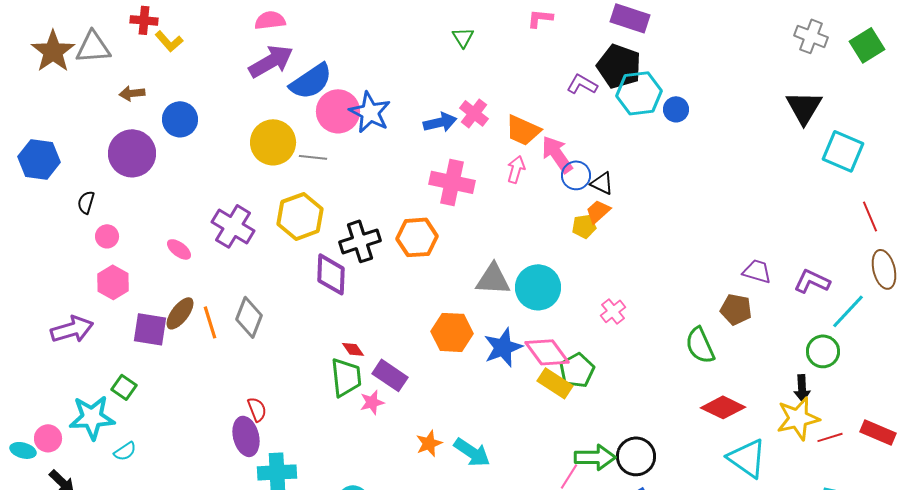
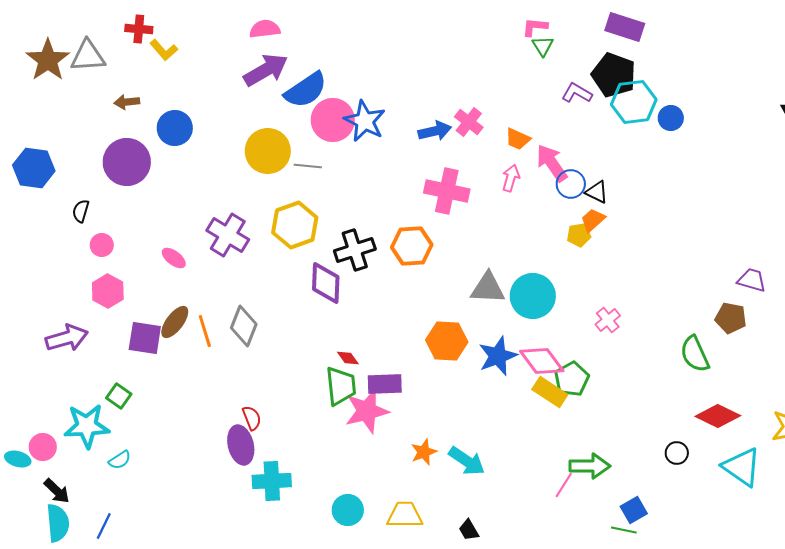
green triangle: (463, 37) -> (543, 46), moved
orange trapezoid: (523, 130) -> (518, 139), size x0.7
purple rectangle: (390, 375) -> (385, 384), turned -36
pink star: (372, 402) -> (367, 411), size x1.8
black circle: (636, 456) -> (677, 453), moved, size x0.6

